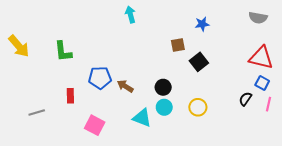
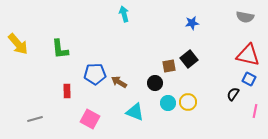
brown square: (178, 45) -> (169, 66), moved
pink line: (268, 104) -> (255, 111), moved
cyan circle: (164, 107) -> (168, 103), moved
gray line: (37, 113) -> (35, 119), moved

